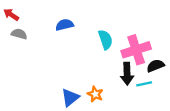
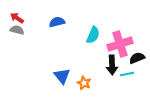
red arrow: (11, 15) -> (17, 18), moved
cyan semicircle: (105, 40) -> (93, 35), turned 42
blue triangle: (70, 98) -> (62, 76), moved, turned -30

